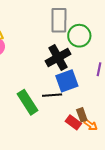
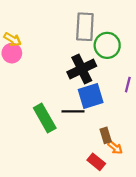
red rectangle: (73, 122) -> (96, 162), moved

